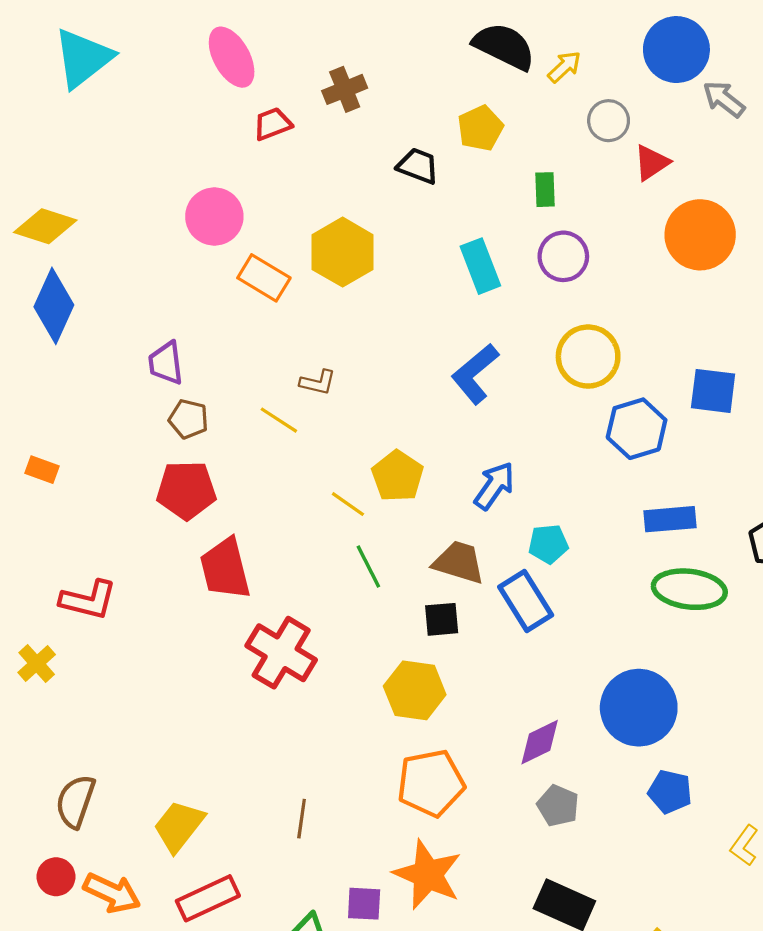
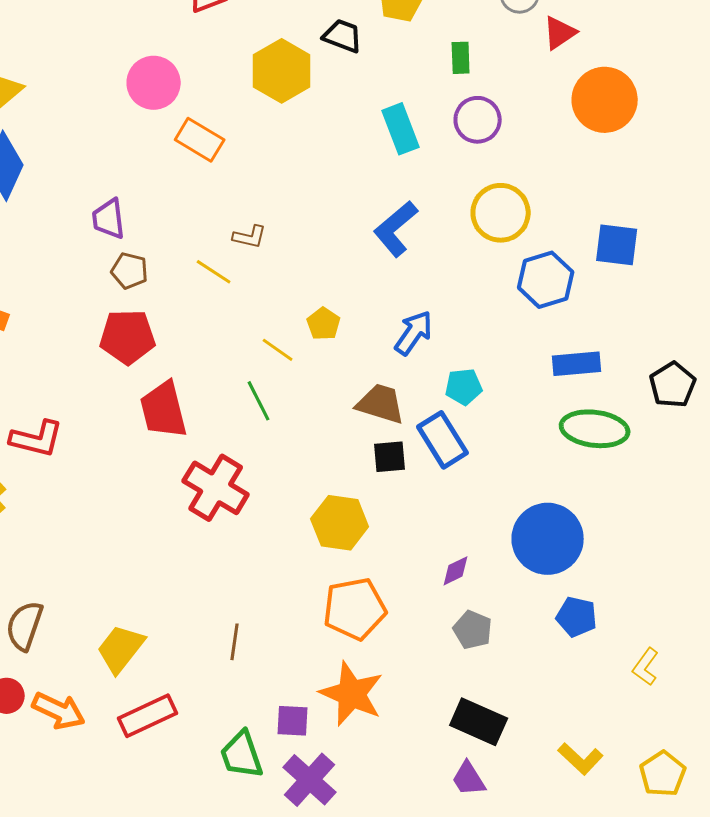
yellow hexagon: (343, 252) -> (282, 71), moved
yellow pentagon: (397, 476) -> (324, 324), size x0.7
green line: (368, 567) -> (259, 401), moved
black square: (442, 619) -> (390, 457), moved
purple diamond: (540, 742) -> (456, 571), size x0.7

